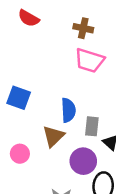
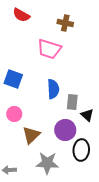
pink trapezoid: (89, 60) -> (49, 49), moved
brown triangle: (53, 136) -> (31, 135), moved
pink circle: (20, 154) -> (14, 114), moved

